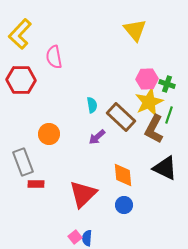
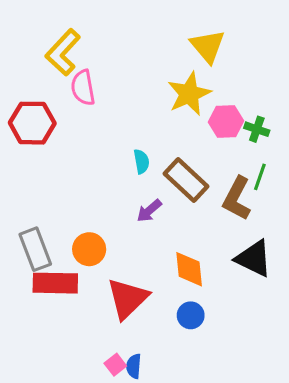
yellow L-shape: (20, 34) -> (63, 52), moved
yellow star: (149, 102) -> (189, 94), moved
orange circle: (49, 134) -> (89, 249), moved
red rectangle: (36, 184) -> (55, 283), size x1.8

